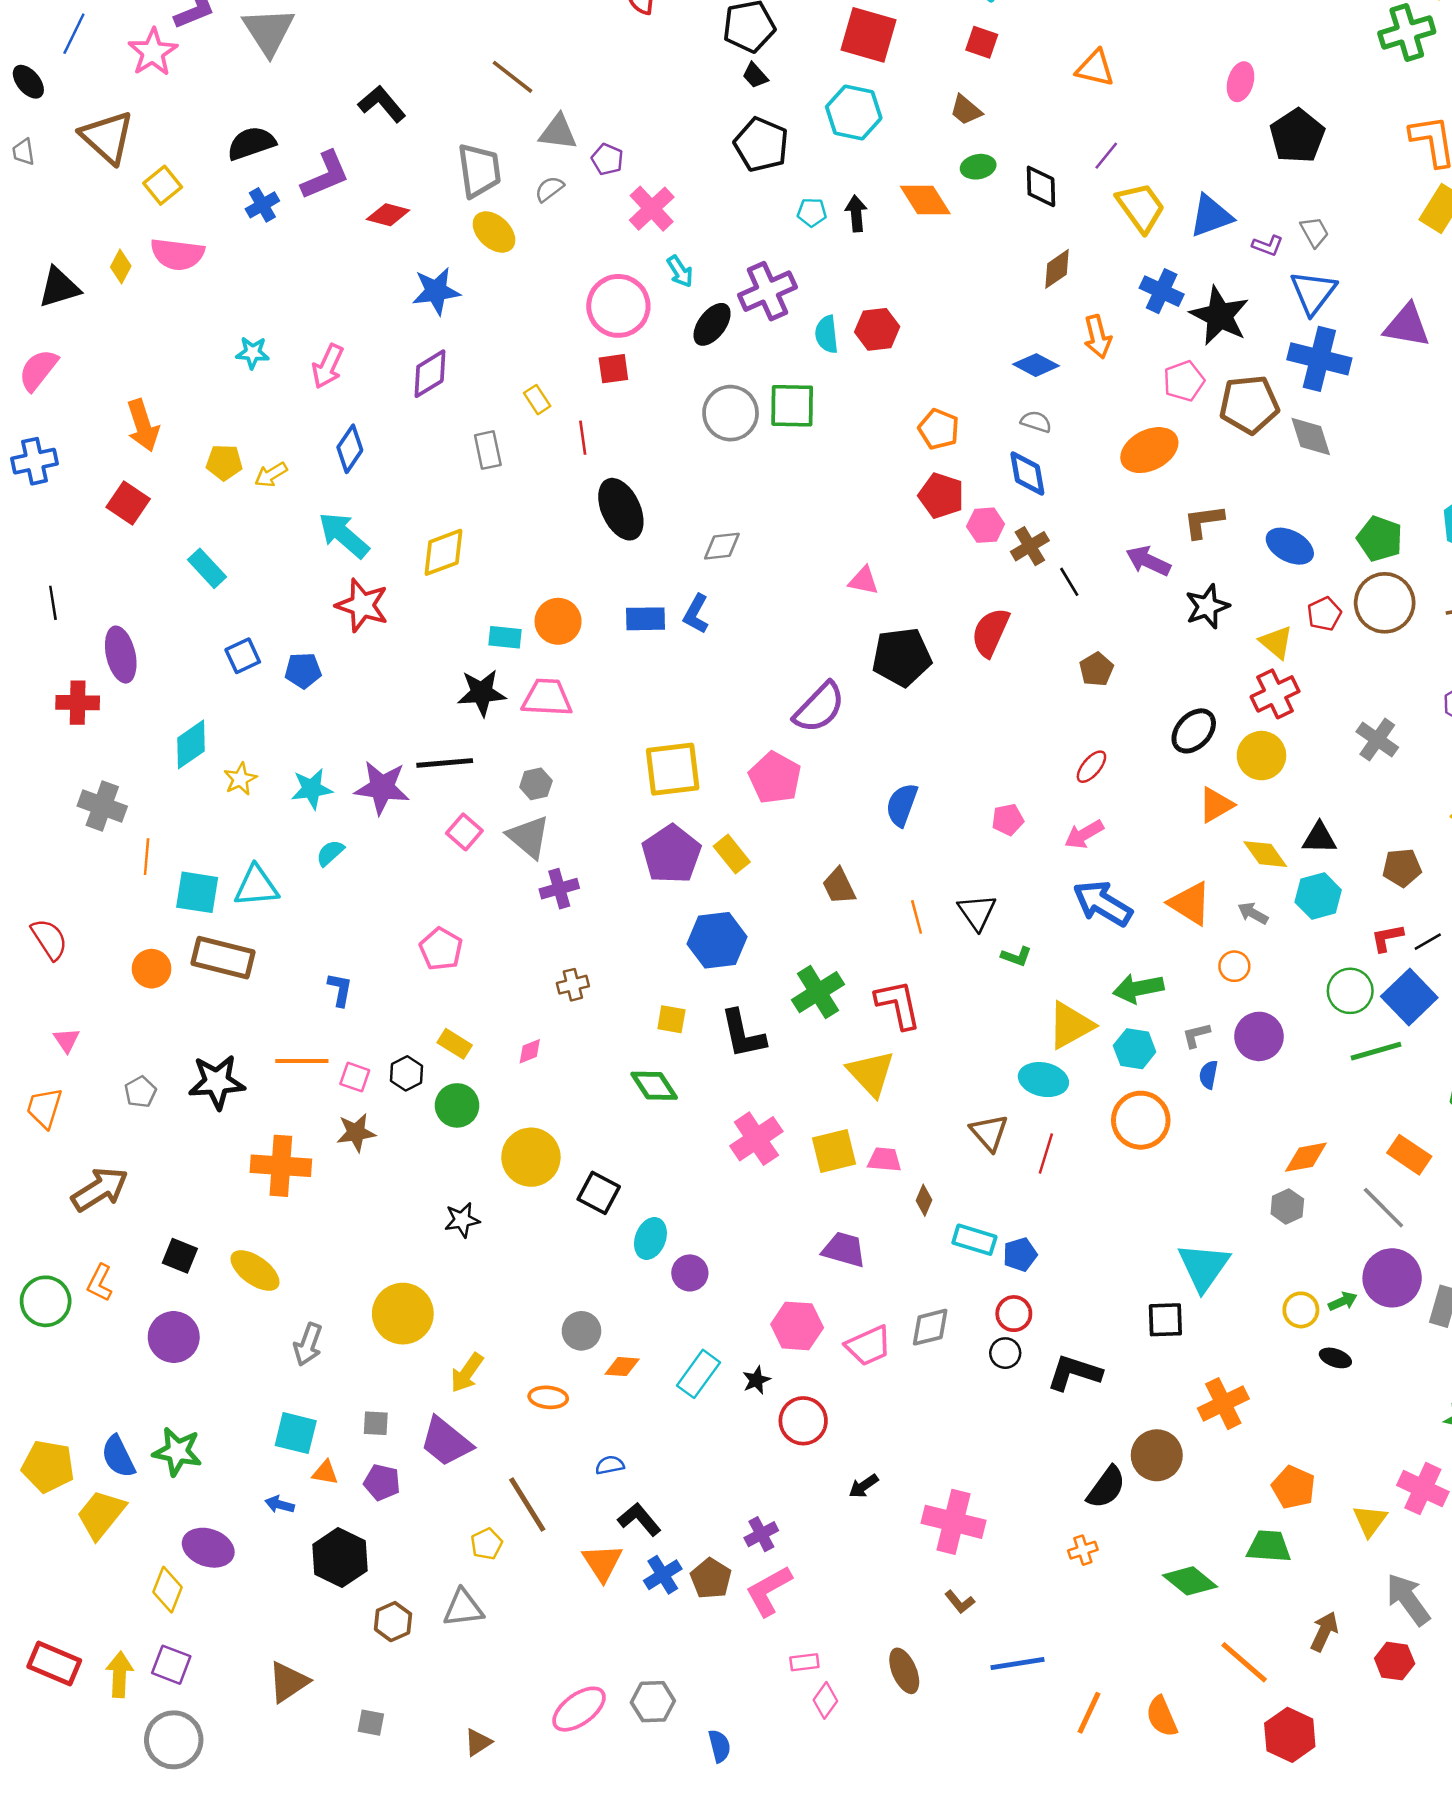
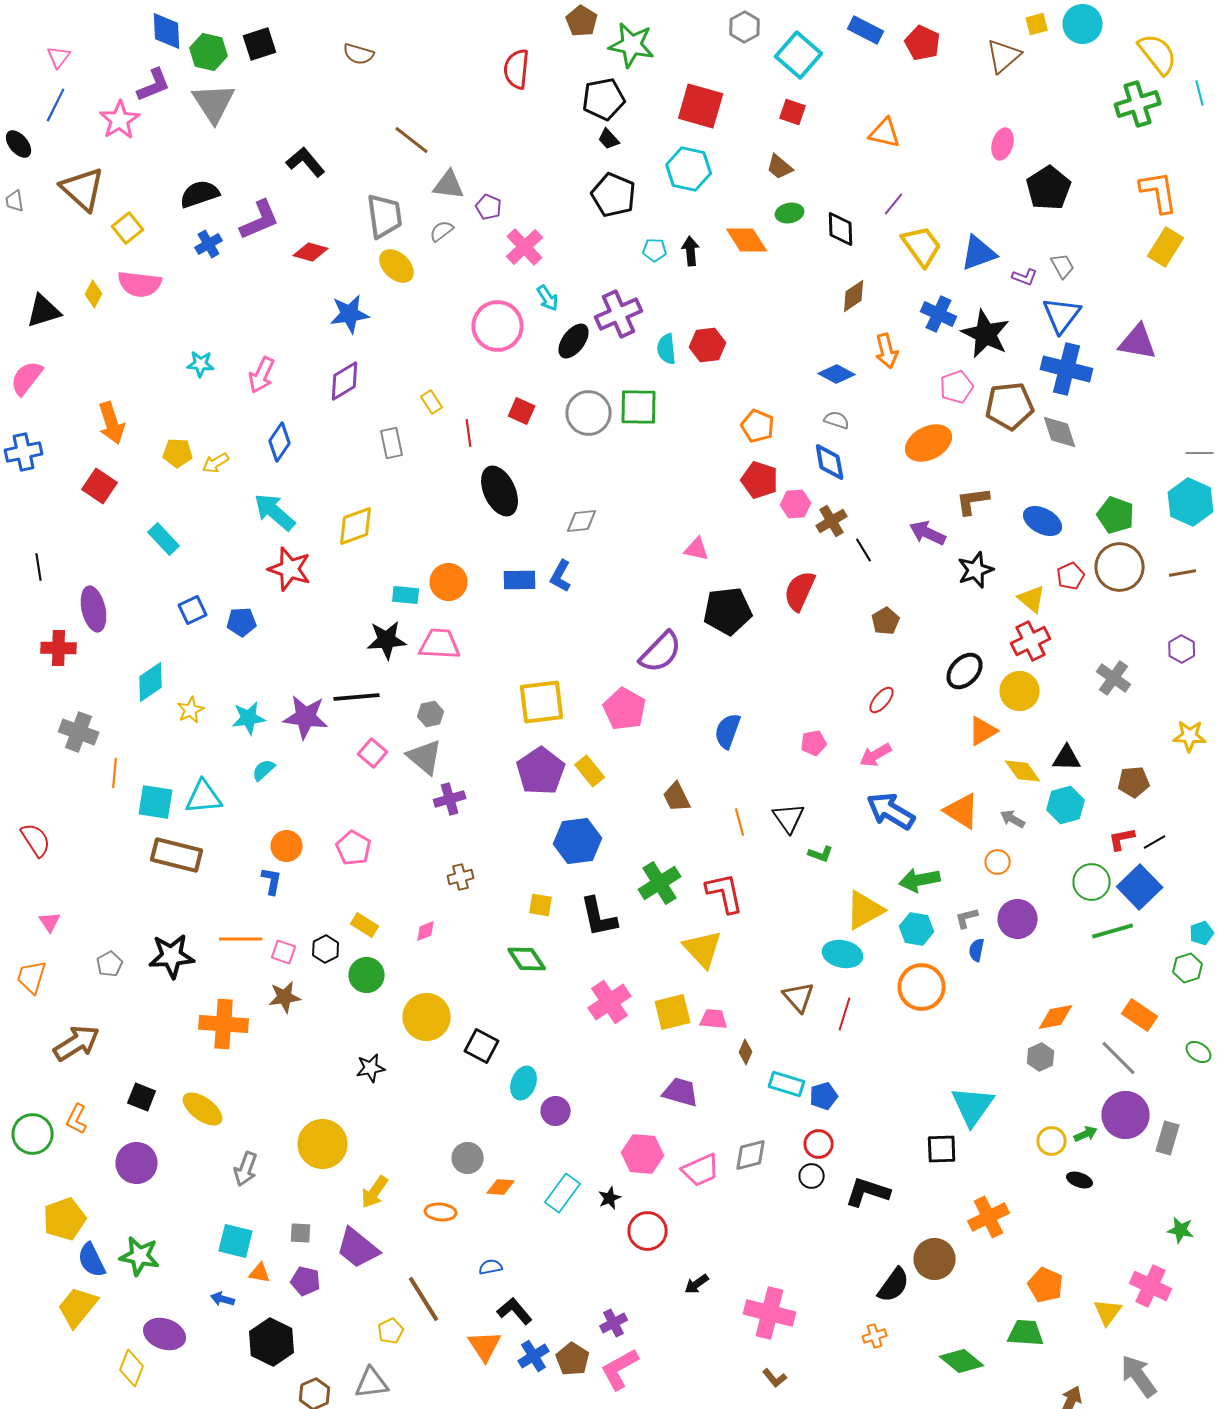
red square: (613, 369) -> (522, 411), moved, turned 32
orange circle: (152, 969) -> (287, 846), moved
yellow pentagon: (48, 1466) -> (65, 1219), moved, turned -30

